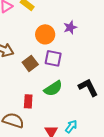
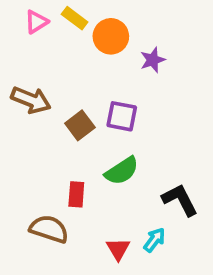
orange circle: (45, 34) -> (111, 36), moved
black L-shape: (88, 87) -> (180, 200), moved

